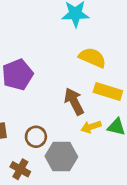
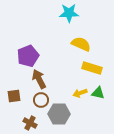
brown arrow: (74, 101) -> (39, 79), moved

